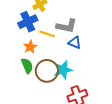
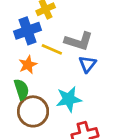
blue triangle: (75, 42) -> (87, 64), turned 40
brown circle: (47, 71) -> (33, 111), moved

